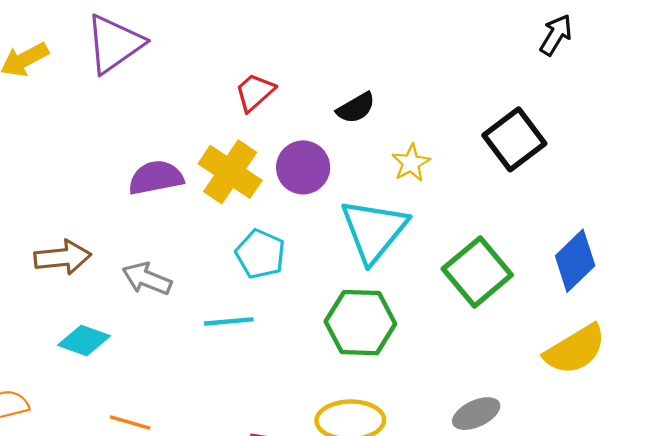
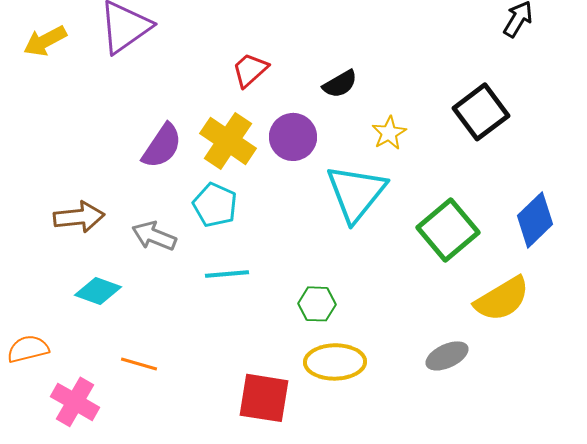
purple semicircle: (156, 178) -> (162, 146), turned 135
cyan pentagon: (260, 254) -> (215, 205), moved
green hexagon: (360, 323) -> (317, 304), moved, size x0.6
yellow semicircle: (575, 350) -> (502, 299), moved

